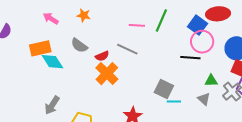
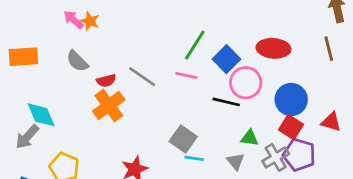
pink arrow: (51, 18) -> (73, 20), moved
pink line: (137, 25) -> (186, 75), moved
blue square: (197, 25) -> (226, 59), moved
cyan diamond: (52, 62) -> (41, 115), moved

